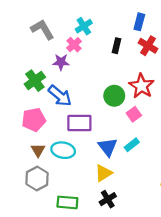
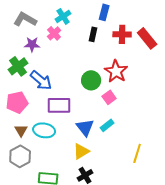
blue rectangle: (139, 22) -> (104, 12), moved
gray L-shape: (42, 29) -> (25, 19), turned -30
red cross: (148, 46) -> (122, 34), turned -30
purple star: (61, 62) -> (32, 44), moved

